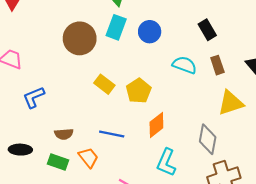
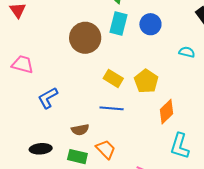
cyan semicircle: (185, 65) -> (187, 52), size x0.7
blue line: (112, 134) -> (112, 108), moved

